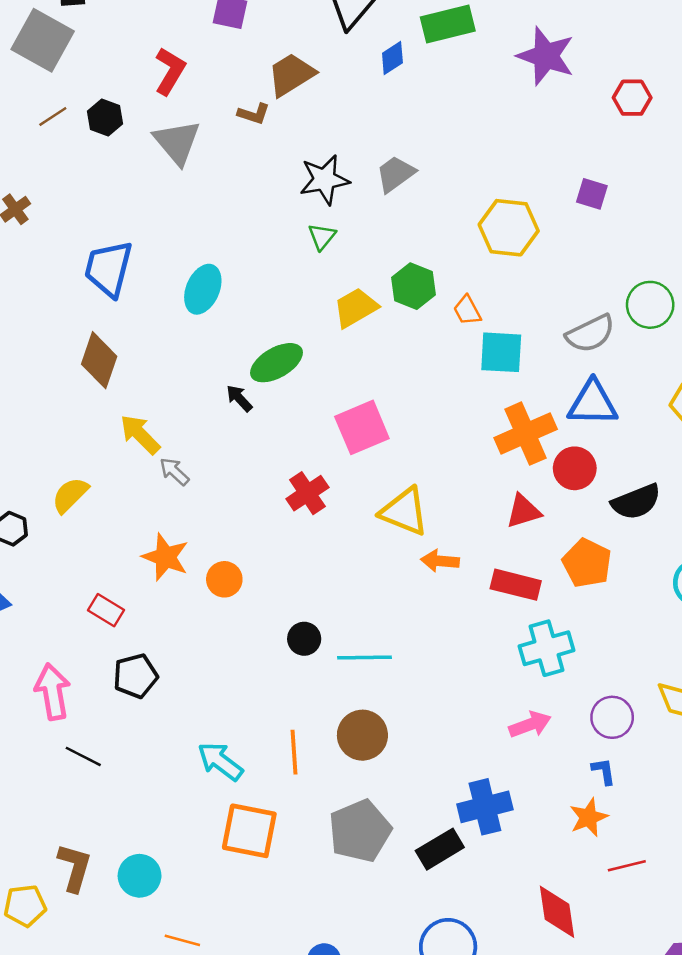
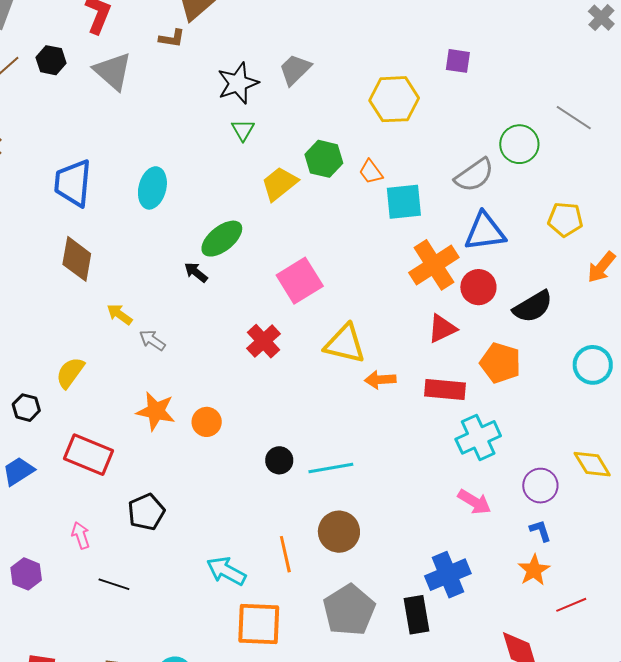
yellow arrow: (140, 434) -> (119, 314), size x0.7
red rectangle: (106, 610) -> (88, 455), moved, size x1.6
pink arrow: (53, 692) -> (81, 535), size x0.6
pink arrow: (530, 725) -> (474, 502), turned 60
black rectangle: (440, 849) -> (417, 615), turned -60

